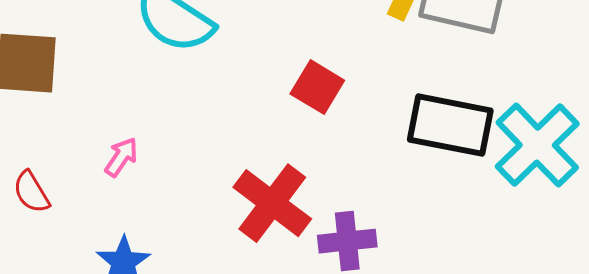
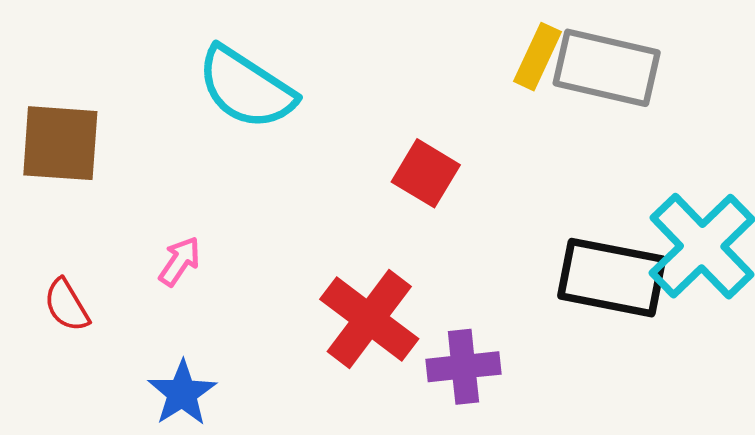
black rectangle: (450, 125) -> (612, 278), moved

